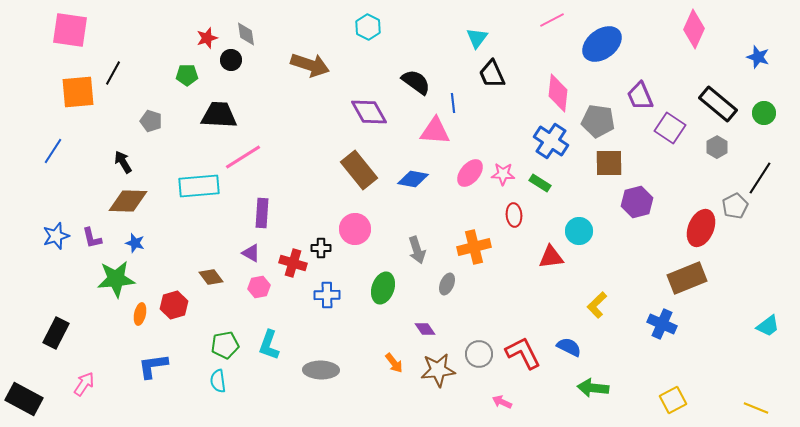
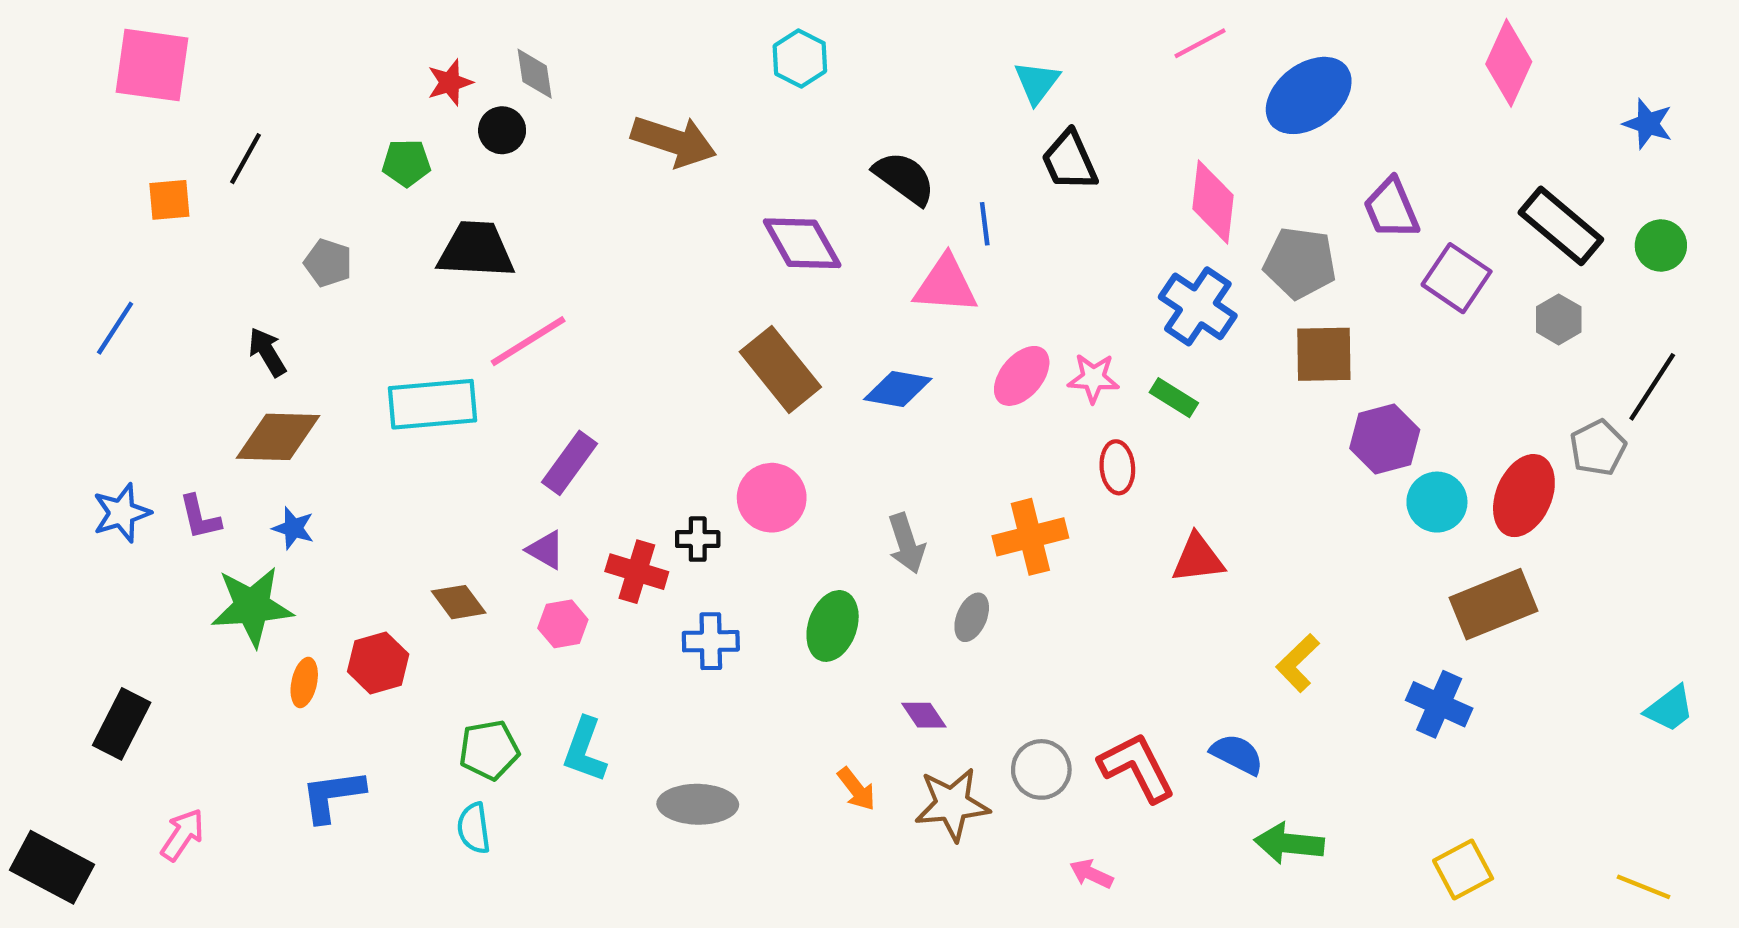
orange square: (78, 92) -> (169, 200), size x0.6
purple rectangle: (262, 213) -> (569, 463), turned 32
cyan circle: (579, 231) -> (1437, 502), moved

